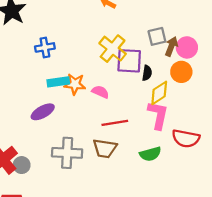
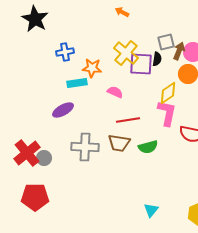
black semicircle: (147, 73) -> (157, 59), moved
orange star: (75, 84) -> (92, 68), moved
green semicircle: (150, 154) -> (148, 147), moved

